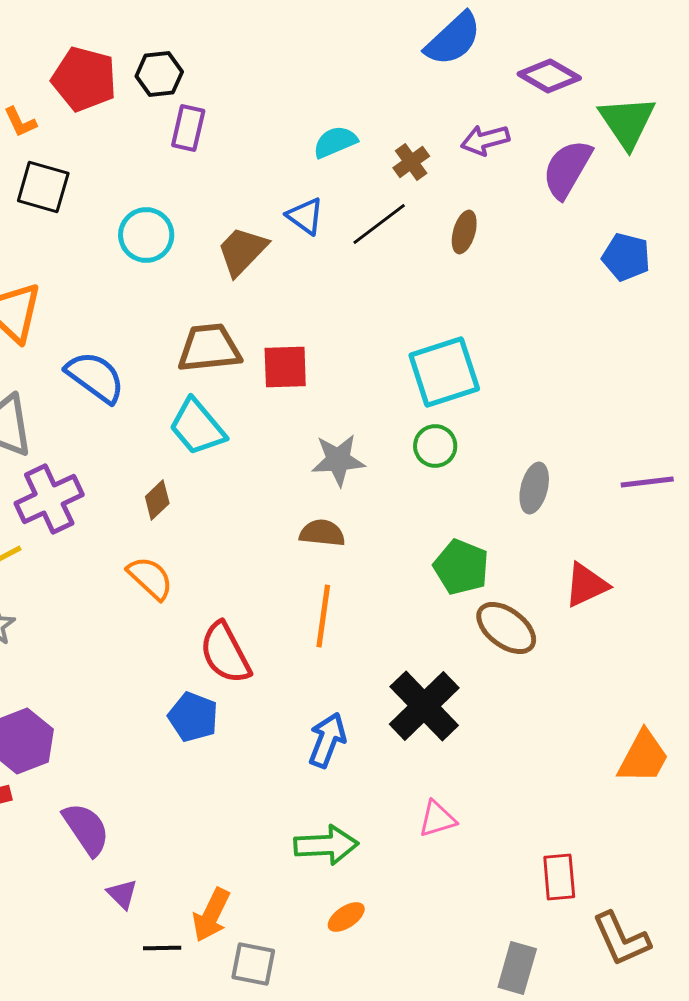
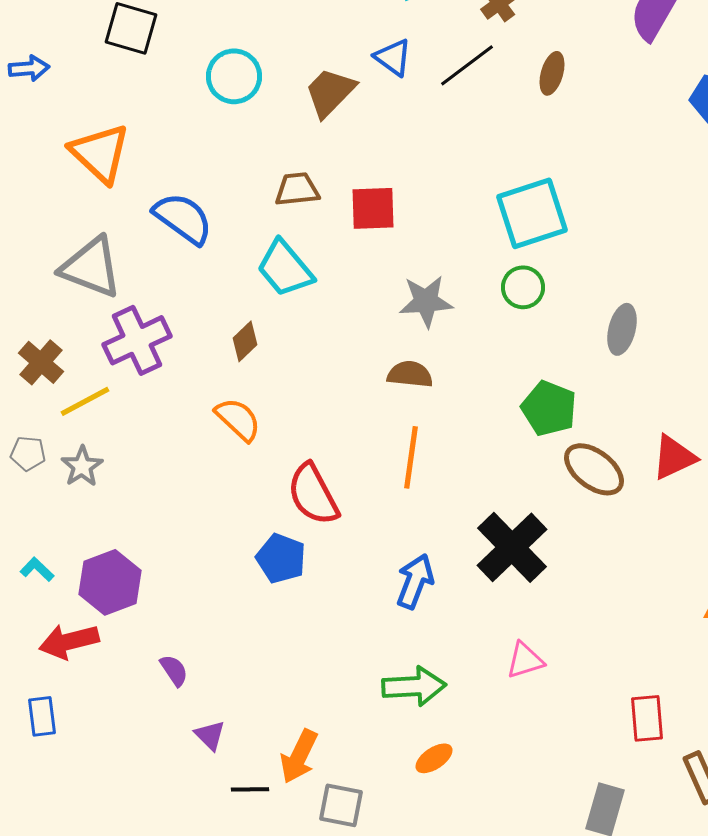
brown trapezoid: (209, 348) -> (297, 189), size x0.7
red triangle: (586, 585) -> (674, 457), moved
purple semicircle: (86, 829) -> (174, 670), size x0.6

